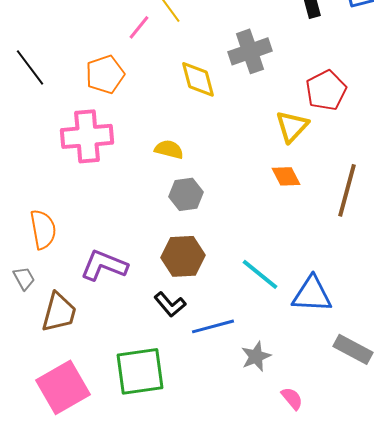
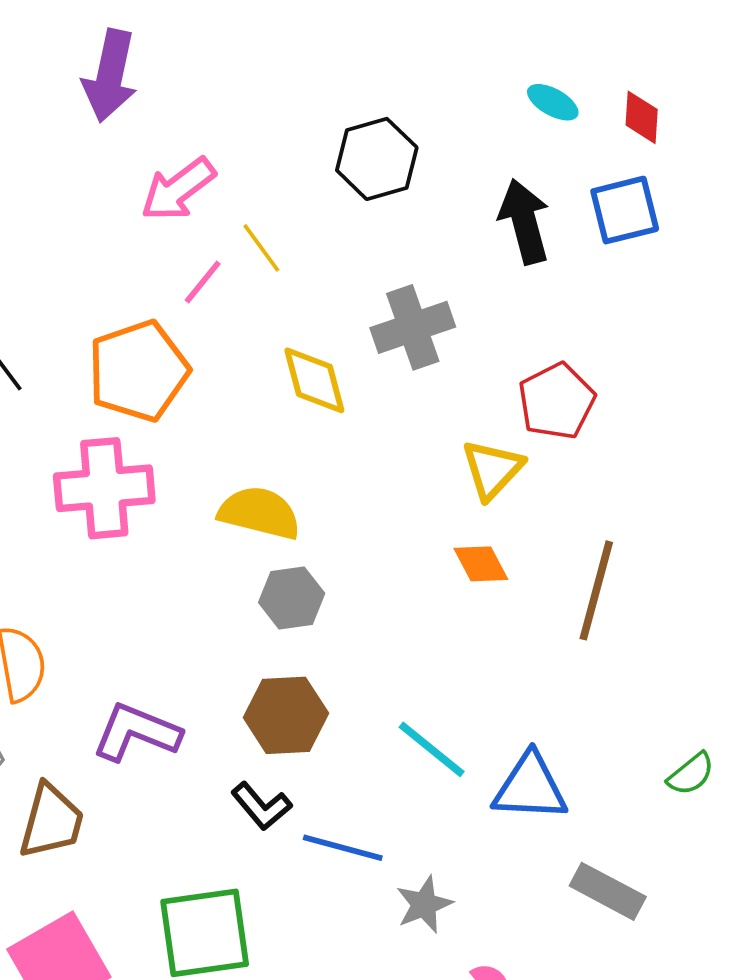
orange pentagon: (105, 74) -> (138, 371), size x1.4
yellow semicircle: (169, 149) -> (259, 513), size x1.5
blue line: (213, 326) -> (343, 848), turned 30

